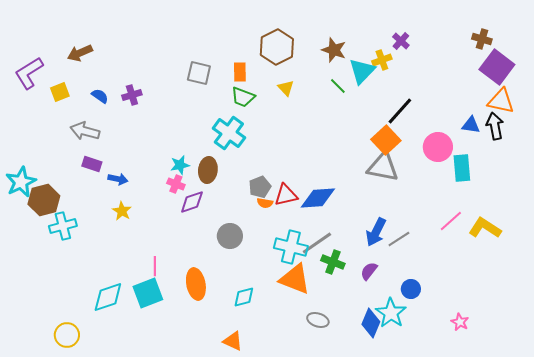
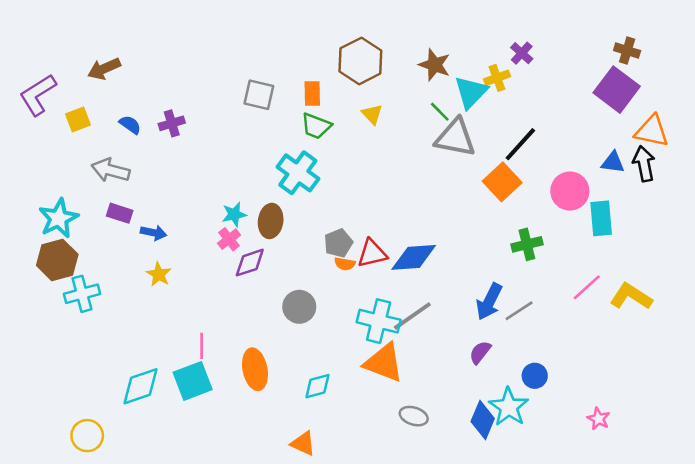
purple square: (497, 67) -> (617, 90), moved
gray triangle: (383, 167) -> (455, 138), moved
cyan star: (21, 182) -> (59, 218), moved
pink cross: (176, 184) -> (229, 239), turned 30
green cross: (333, 262) -> (527, 244), moved, turned -35

